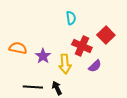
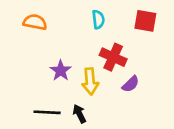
red square: (106, 35) -> (145, 21), moved, turned -36
orange semicircle: (18, 48) -> (35, 22), moved

